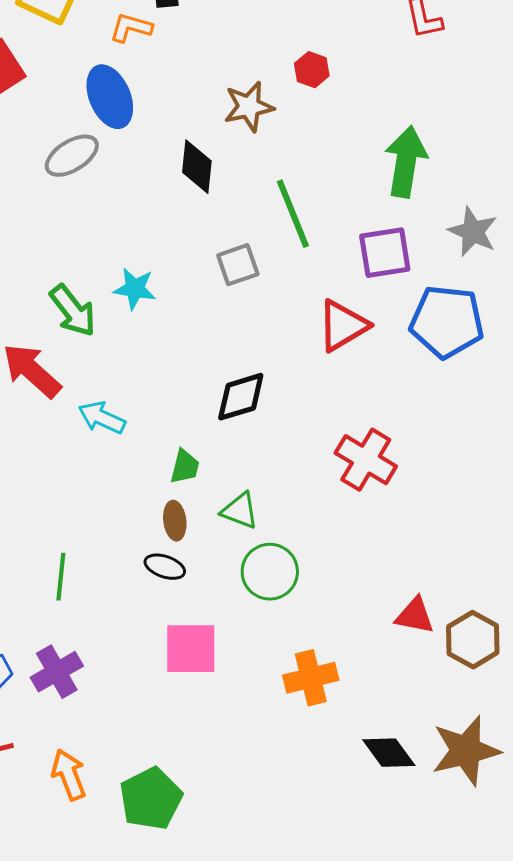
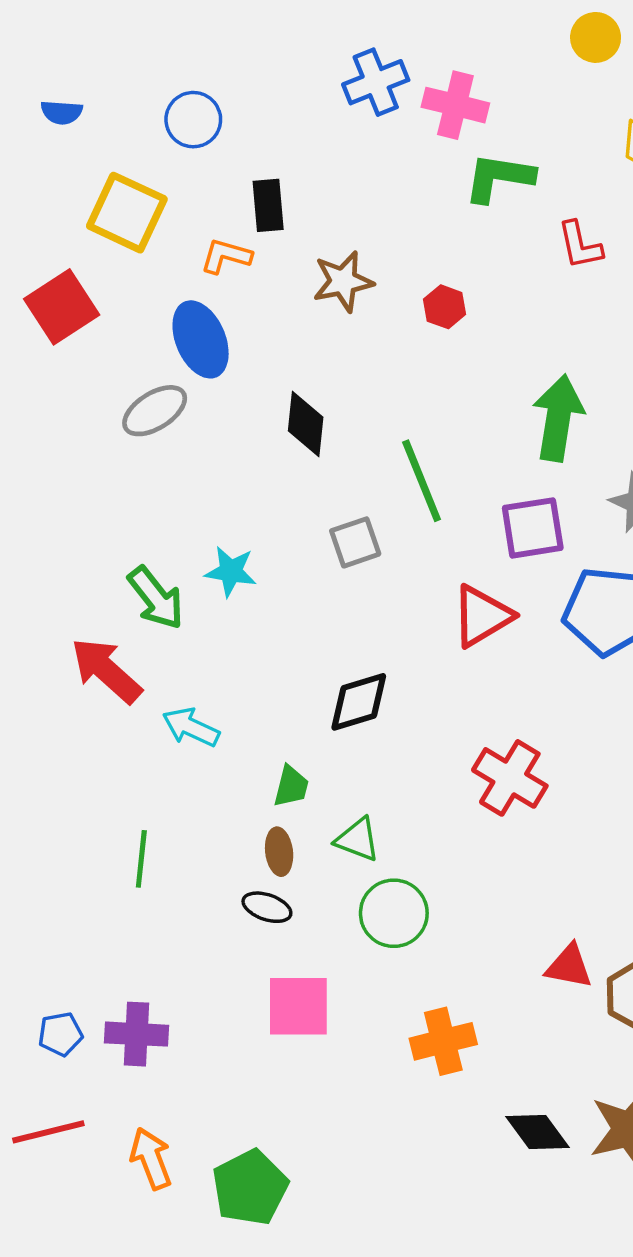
brown star: (249, 107) -> (343, 281), moved
green line: (61, 577) -> (141, 859), moved
purple cross: (57, 672) -> (137, 1034), turned 33

